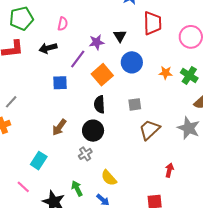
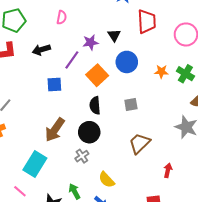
pink semicircle: (63, 24) -> (62, 17), moved
brown arrow: (59, 127) -> (55, 130), size x1.4
brown trapezoid: (149, 130) -> (140, 143), moved
cyan rectangle: (39, 161) -> (35, 164), size x1.4

